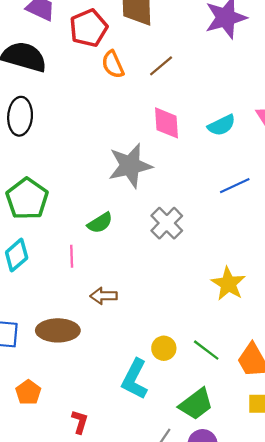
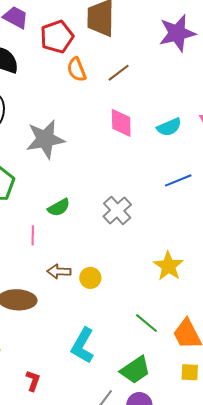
gray star: (130, 166) -> (45, 139), moved
yellow circle: (164, 348) -> (90, 278), moved

